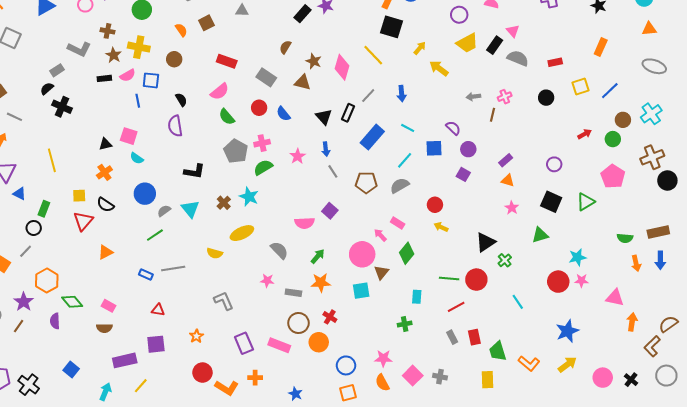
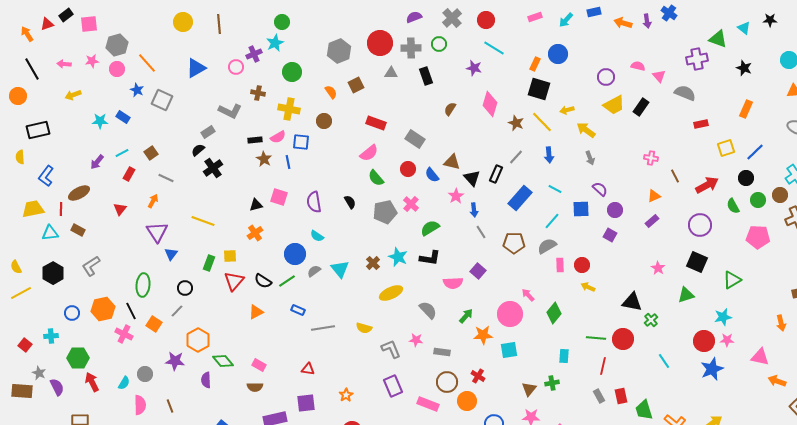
black rectangle: (303, 14) -> (426, 76), moved, turned -60
pink triangle: (513, 31) -> (659, 76), moved
brown semicircle: (285, 47) -> (450, 109), moved
yellow arrow: (420, 48) -> (567, 110), turned -144
brown star: (114, 55) -> (264, 159), moved
yellow line: (373, 55) -> (542, 122), moved
gray semicircle: (518, 58) -> (685, 93), moved
brown star: (314, 61) -> (516, 123), moved
pink diamond: (342, 67) -> (490, 104), moved
brown triangle: (303, 82) -> (452, 162), moved
gray arrow: (473, 97) -> (590, 158), moved, turned -104
pink cross: (505, 97) -> (651, 158), turned 32
black circle: (546, 98) -> (746, 178), moved
black semicircle: (181, 100) -> (350, 202), moved
black cross: (62, 107) -> (213, 168), turned 30
brown line: (493, 115) -> (675, 176), moved, turned -40
brown circle: (623, 120) -> (780, 195), moved
purple semicircle: (175, 126) -> (314, 202), moved
red arrow: (585, 134) -> (707, 185), moved, size x1.6
pink cross: (262, 143) -> (411, 204), turned -35
gray pentagon: (236, 151) -> (385, 212), turned 30
pink star: (297, 156) -> (456, 196), moved
cyan semicircle: (137, 158) -> (317, 236), moved
yellow line: (52, 160) -> (203, 221), turned -55
purple circle: (554, 164) -> (700, 225), size x1.5
green semicircle: (263, 167) -> (430, 228), moved
black L-shape: (194, 171) -> (430, 258), moved
pink pentagon: (613, 176) -> (758, 237), turned -30
orange triangle: (508, 180) -> (654, 196), moved, turned -40
blue triangle: (20, 194) -> (171, 254), turned 40
green triangle: (586, 202) -> (732, 280), moved
black semicircle: (105, 205) -> (263, 281), moved
green rectangle: (44, 209) -> (209, 263), moved
pink rectangle: (398, 223) -> (560, 265), moved, turned 56
green line: (155, 235) -> (287, 281), moved
green semicircle: (625, 238) -> (733, 206), moved, turned 56
black triangle: (485, 242) -> (632, 302), turned 45
yellow semicircle: (215, 253) -> (364, 328), moved
brown triangle: (381, 272) -> (529, 389), moved
blue rectangle: (146, 274) -> (298, 310), moved
orange star: (321, 283) -> (483, 335), moved
gray L-shape: (224, 301) -> (391, 349), moved
purple star: (24, 302) -> (175, 361), turned -30
red line: (456, 307) -> (603, 366), turned -48
orange arrow: (632, 322) -> (777, 381), turned -78
brown line: (19, 326) -> (170, 406), moved, turned -56
blue star: (567, 331) -> (712, 369), moved
purple rectangle: (244, 343) -> (393, 386), moved

